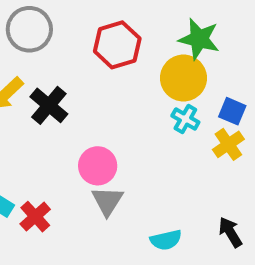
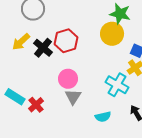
red hexagon: (117, 45) -> (66, 41), moved
cyan cross: (185, 119) -> (117, 85), moved, size x1.6

